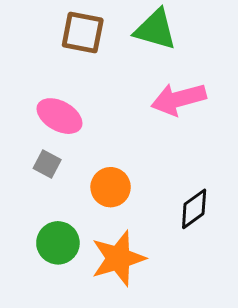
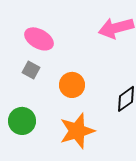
green circle: (58, 243) -> (22, 121), moved

